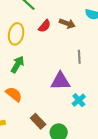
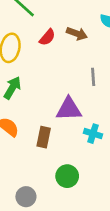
cyan cross: (79, 100) -> (93, 134), turned -32
brown rectangle: (38, 121) -> (44, 137), moved, turned 56

